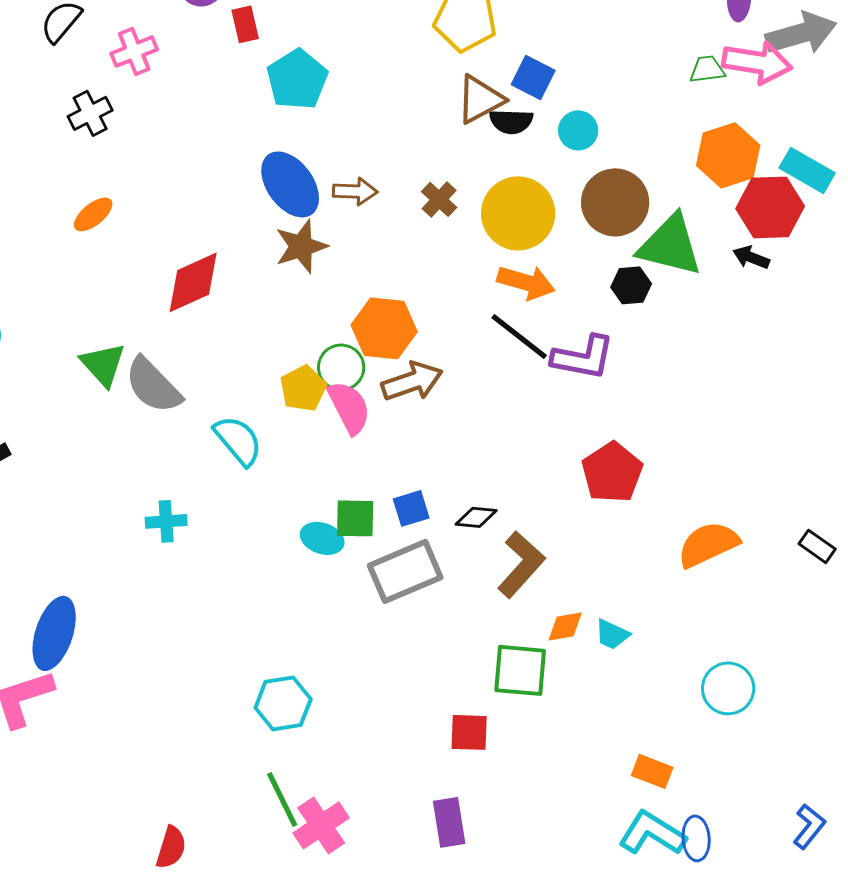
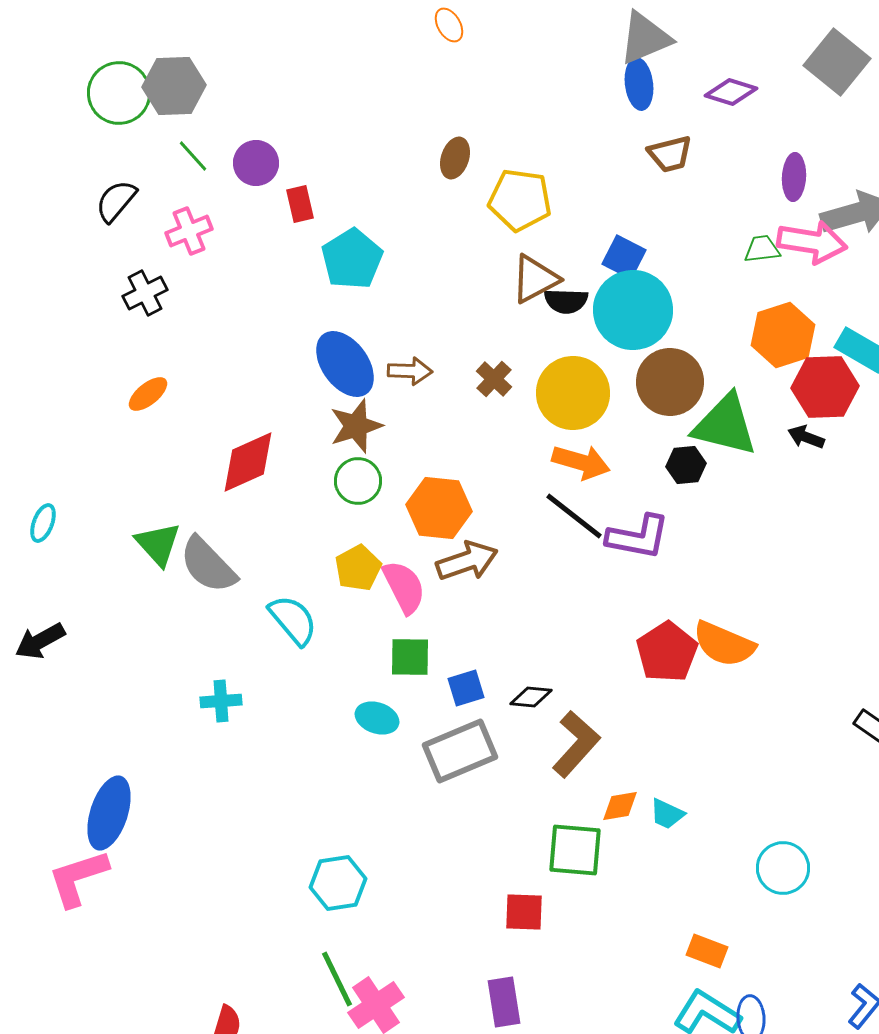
blue square: (533, 77) -> (624, 257), moved
cyan circle: (578, 130) -> (633, 310), size x2.0
green circle: (341, 367) -> (358, 481), moved
green square: (355, 518) -> (410, 657), moved
orange semicircle: (708, 544) -> (724, 644), moved, turned -132

